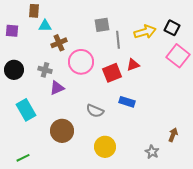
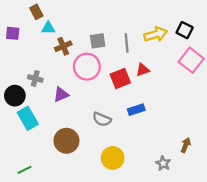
brown rectangle: (34, 11) -> (36, 12), turned -32
gray square: (102, 25) -> (98, 41), moved
black circle: (14, 70) -> (15, 96), moved
gray cross: (45, 70) -> (35, 78), moved
blue rectangle: (127, 102) -> (136, 110), turned -35

